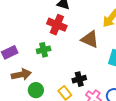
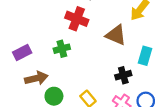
black cross: (79, 79) -> (123, 75), moved

